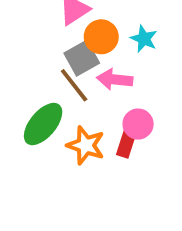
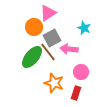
orange circle: (101, 37) -> (34, 27), moved
green ellipse: (43, 124) -> (32, 57), moved
red rectangle: (126, 143) -> (76, 93), moved

